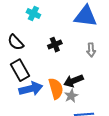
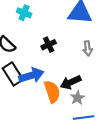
blue arrow: (31, 89) -> (31, 75), moved
gray star: (71, 96) -> (77, 98), moved

